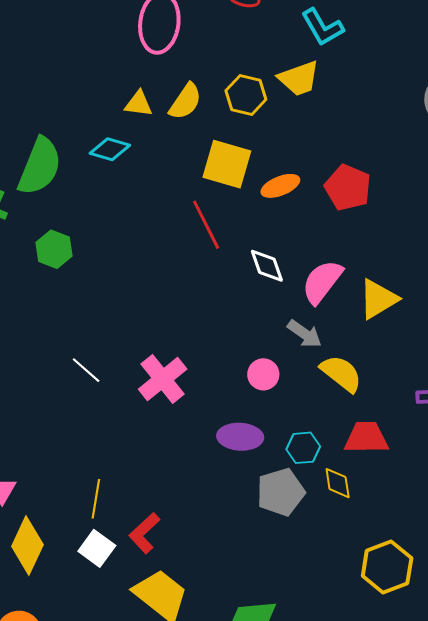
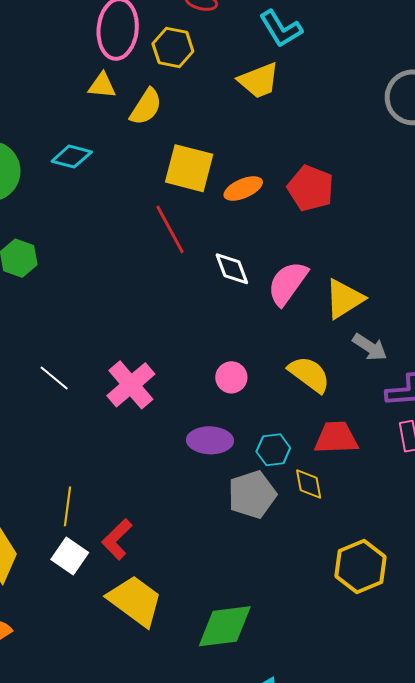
yellow hexagon: (246, 95) -> (173, 47), moved
yellow triangle: (139, 104) -> (102, 86), moved
gray arrow: (304, 334) -> (370, 347), moved

